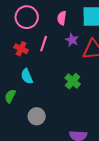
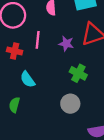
purple star: (72, 40) -> (66, 44), moved
gray circle: (37, 116) -> (70, 104), moved

